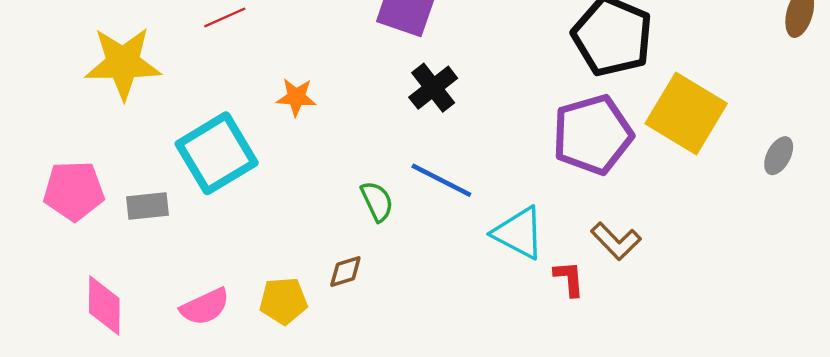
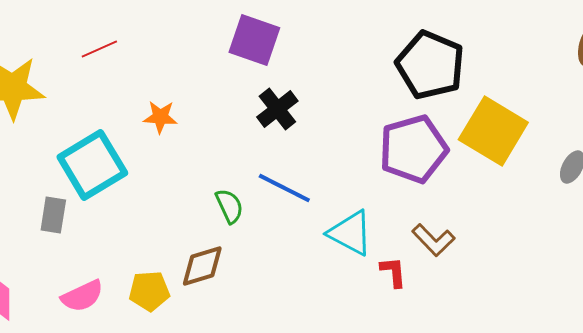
gray rectangle: (148, 206) -> (53, 215), moved, turned -75
brown diamond: (345, 272) -> (202, 266), size x1.5

